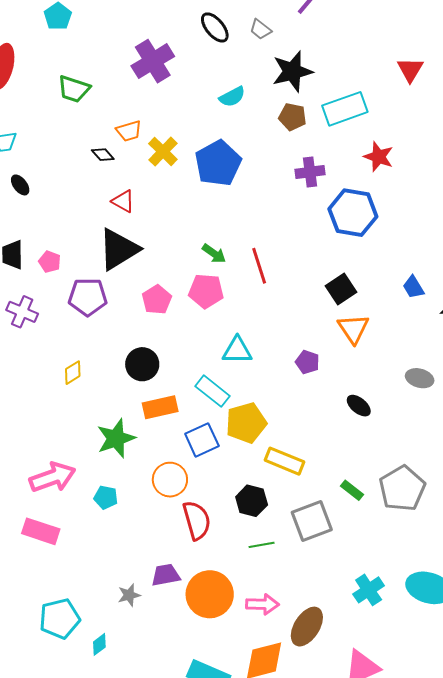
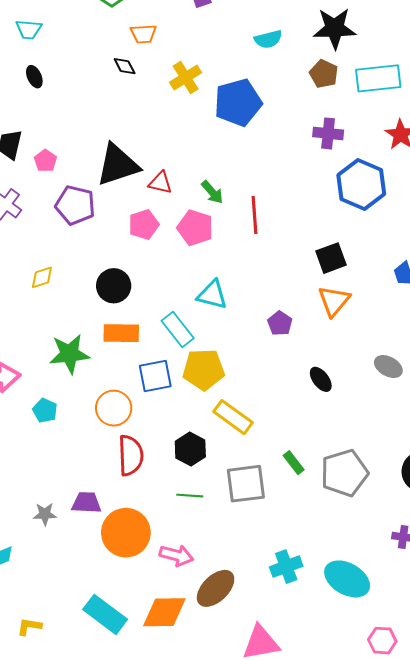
orange trapezoid: (129, 131) -> (143, 34), moved
red triangle: (123, 201) -> (160, 183), moved, turned -30

